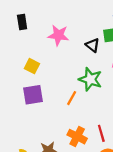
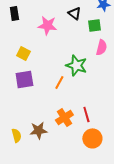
black triangle: (93, 45) -> (74, 13), moved
orange cross: (77, 137) -> (64, 117), turned 30

